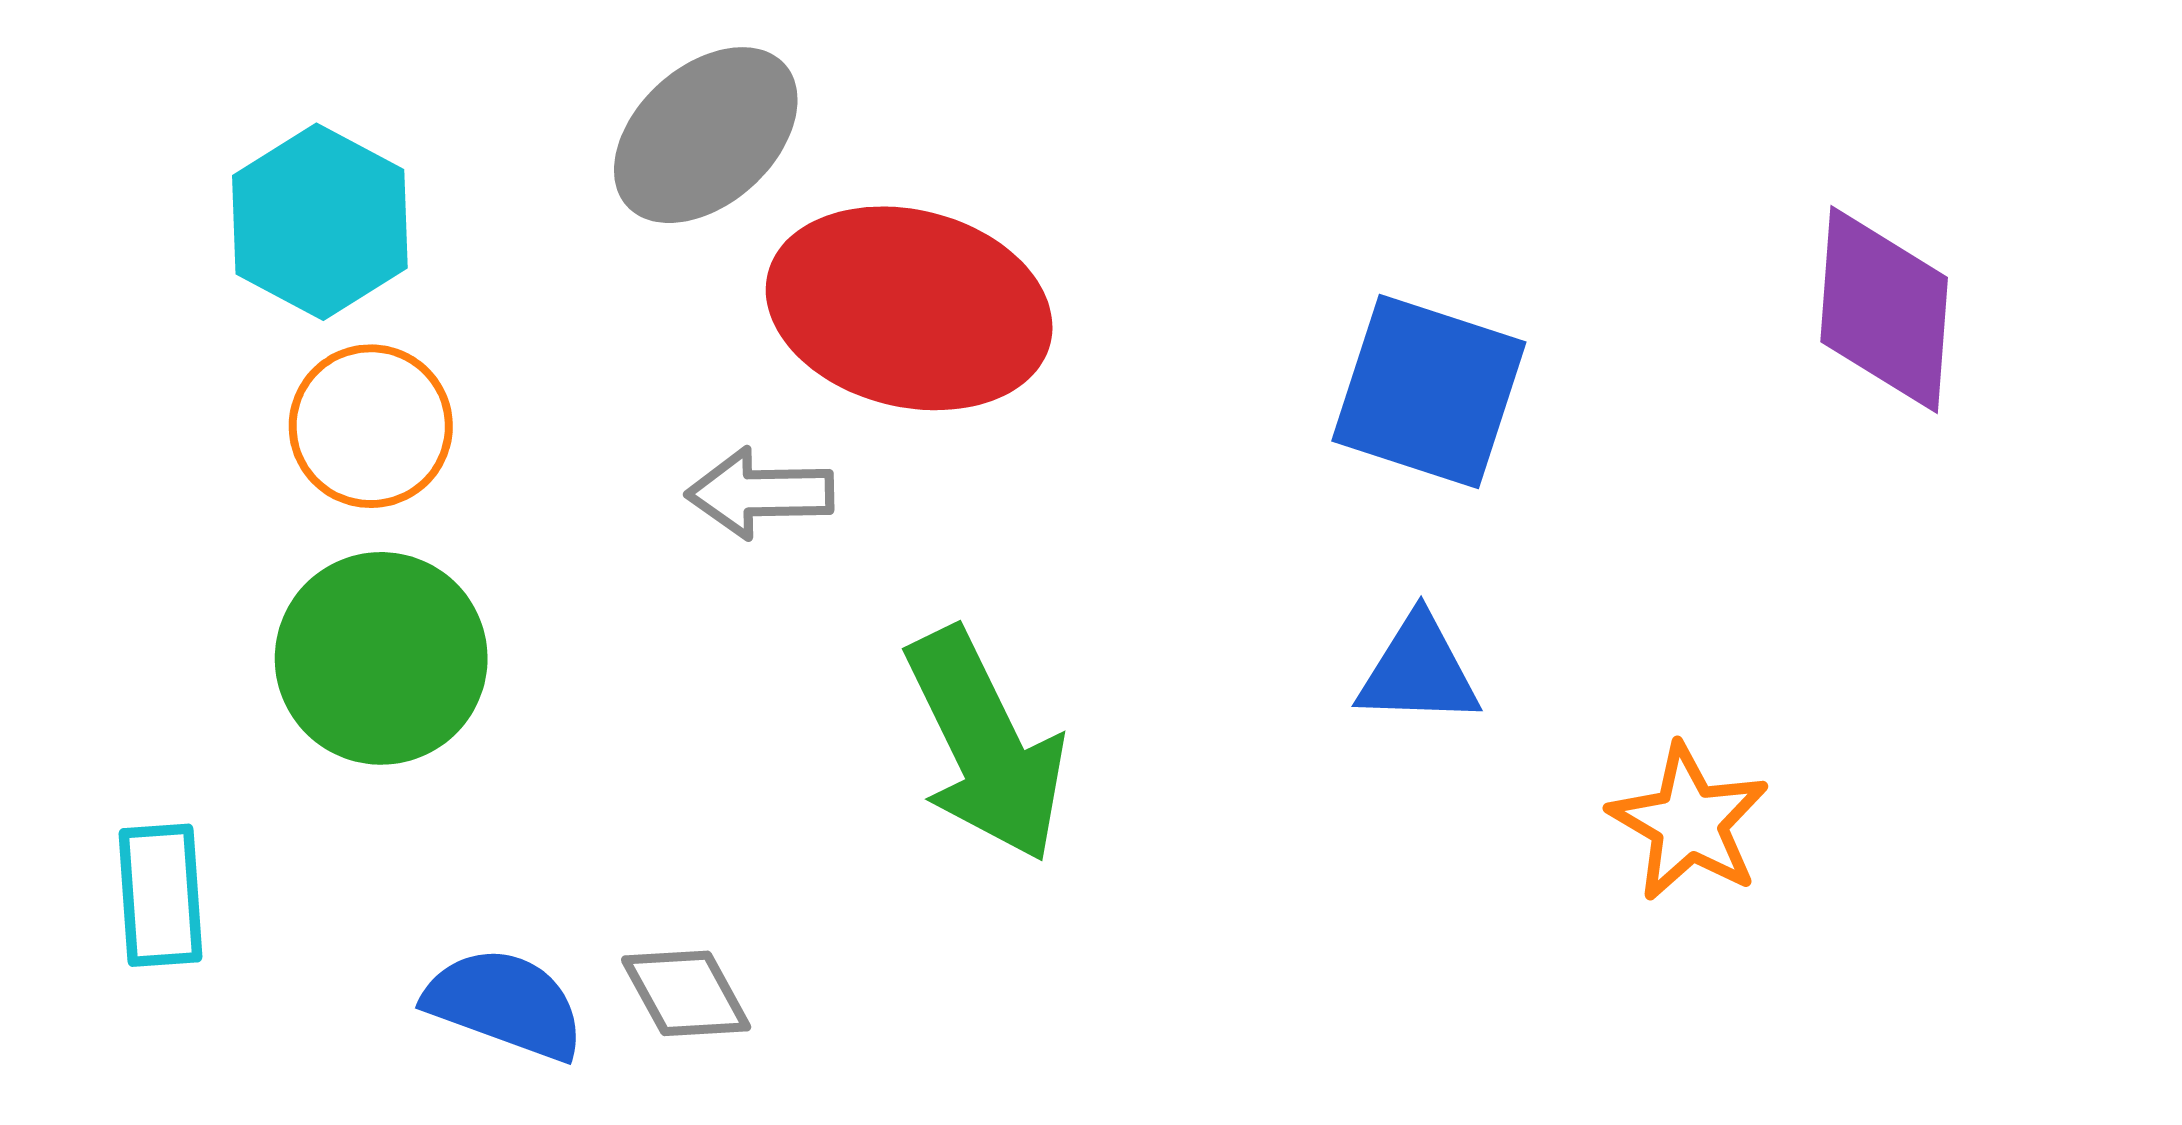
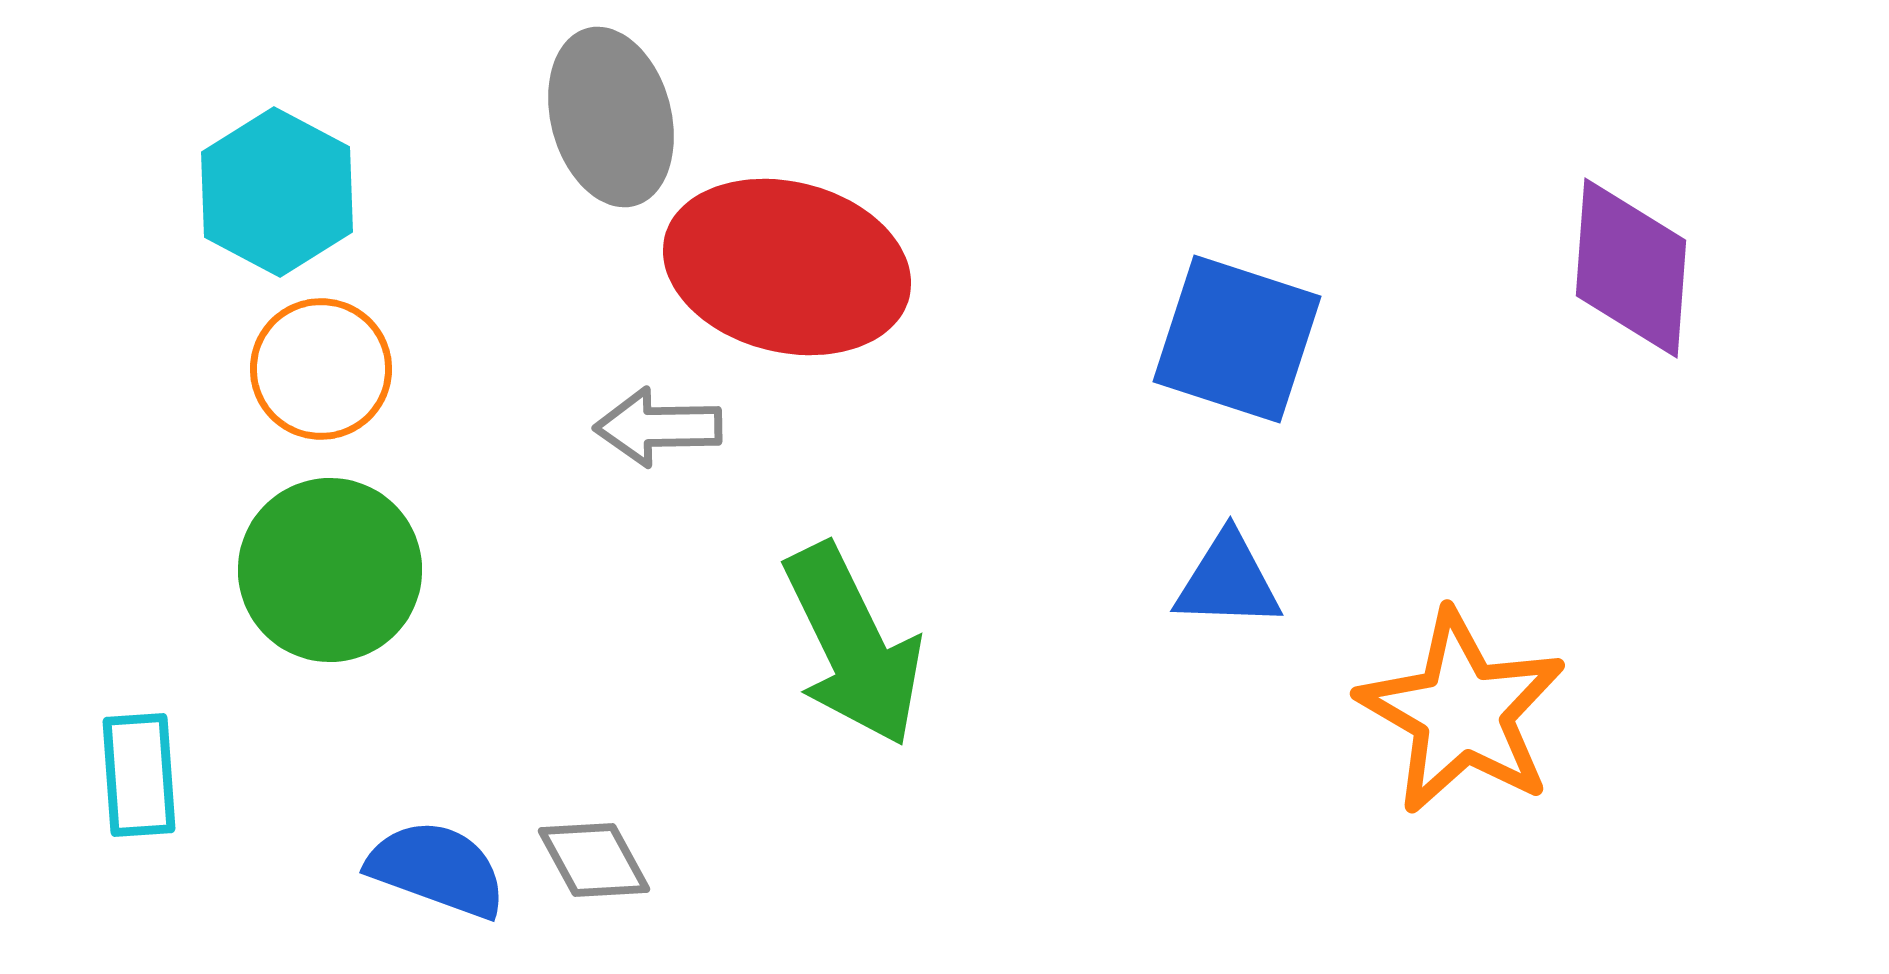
gray ellipse: (706, 135) -> (611, 117), turned -63
orange star: (1689, 822) -> (1462, 712), size x1.5

